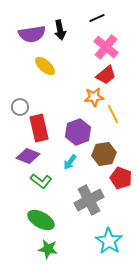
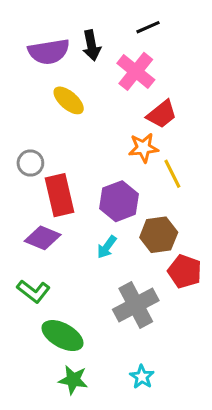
pink cross: (106, 47) -> (136, 71), moved
green L-shape: (41, 181) -> (33, 291), moved
cyan star: (109, 241) -> (142, 377), moved, size x0.6

